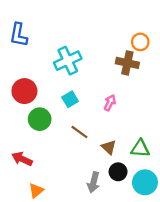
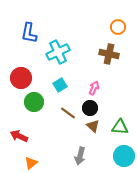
blue L-shape: (19, 35) -> (29, 33), moved
orange circle: (140, 42) -> (118, 27), moved
black circle: (118, 172) -> (90, 108), moved

